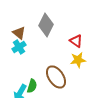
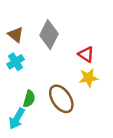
brown triangle: (19, 33) -> (16, 35), moved
green semicircle: (32, 86) -> (29, 99), moved

